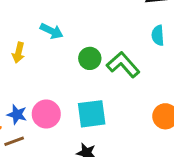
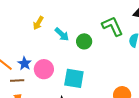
cyan arrow: (52, 31) -> (62, 34), moved
green L-shape: (123, 65) -> (112, 26), moved

